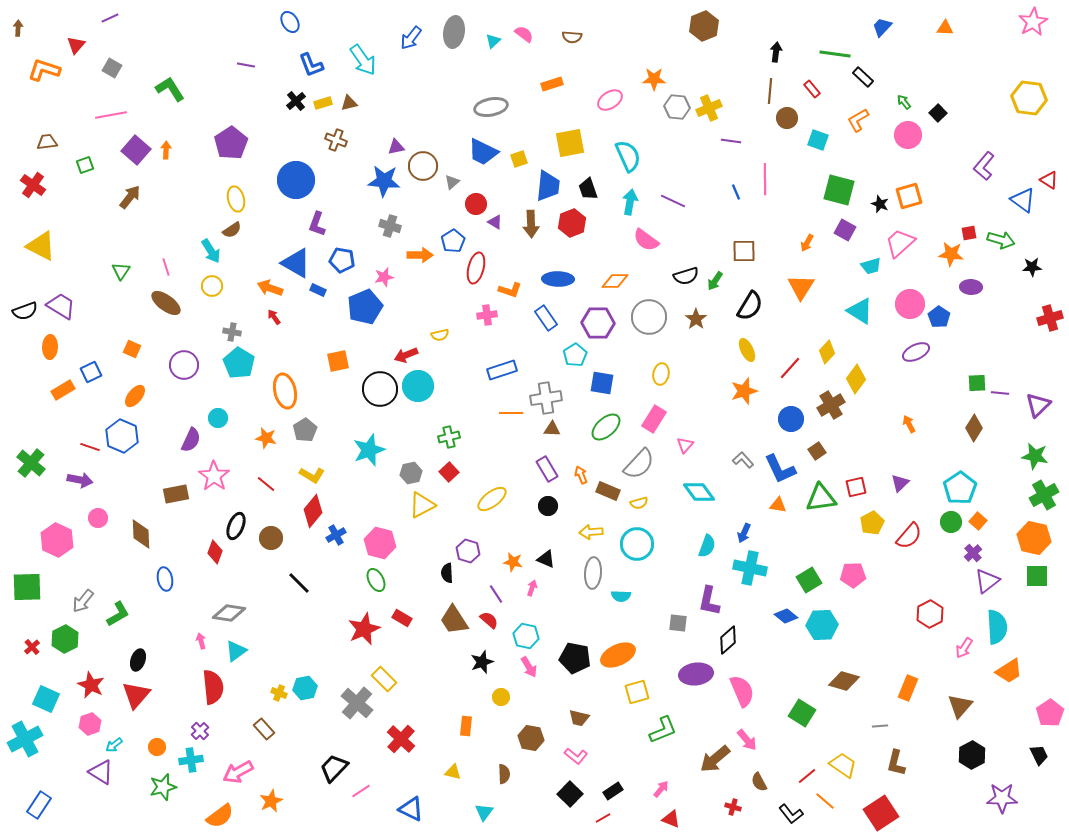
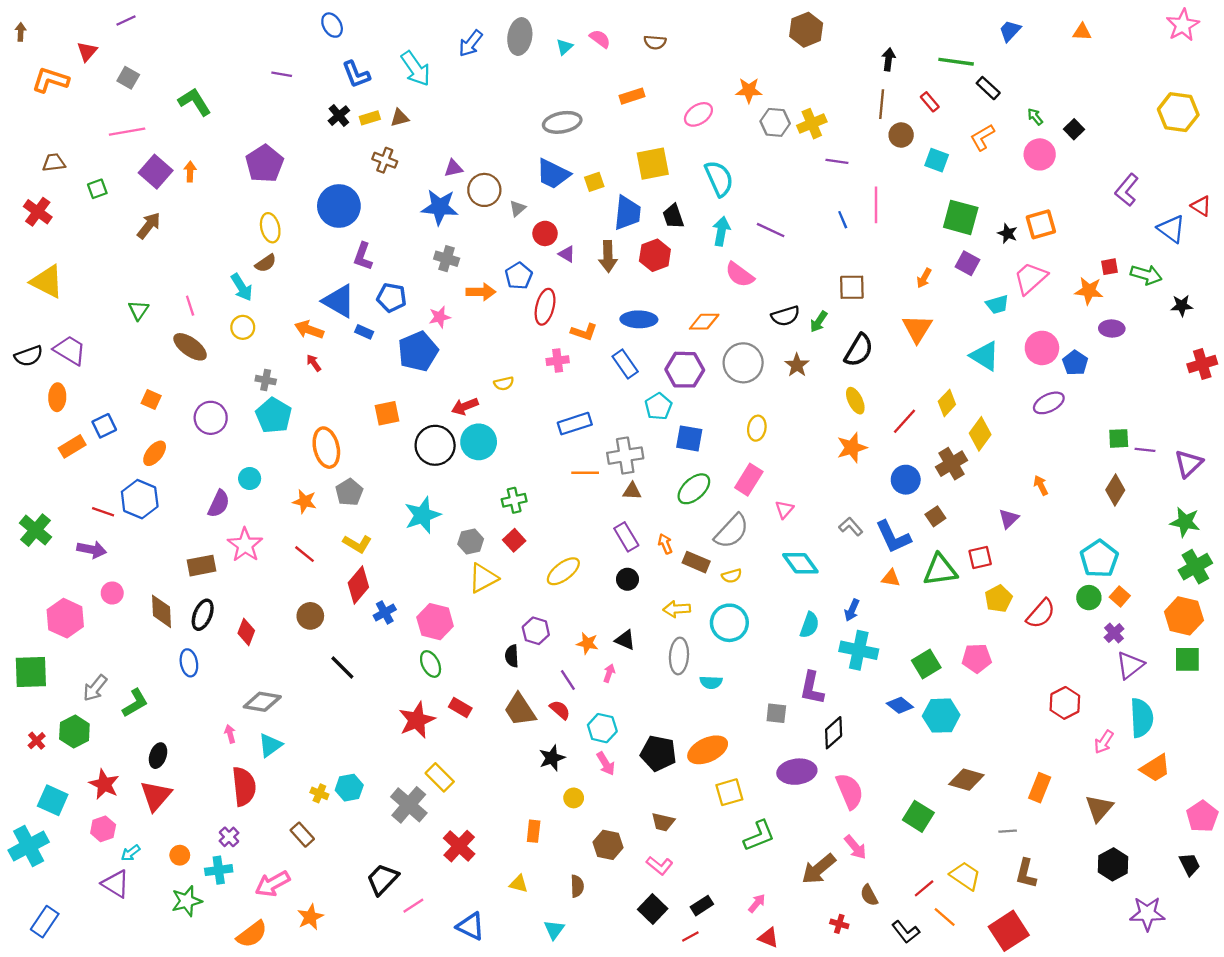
purple triangle: (900, 483) -> (1009, 519), moved
black ellipse: (236, 526) -> (203, 615), moved

